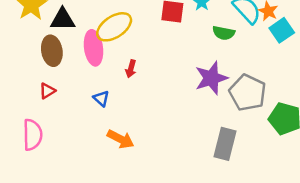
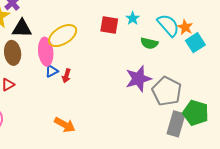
red arrow: (131, 69) -> (66, 76), moved
blue triangle: (101, 98) -> (52, 71), moved, turned 48
gray rectangle: (225, 144) -> (176, 124), moved

